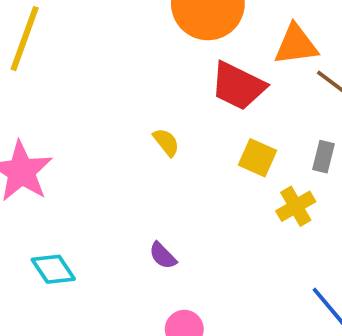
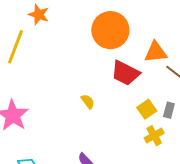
yellow square: (257, 158) -> (147, 109), moved, turned 30

